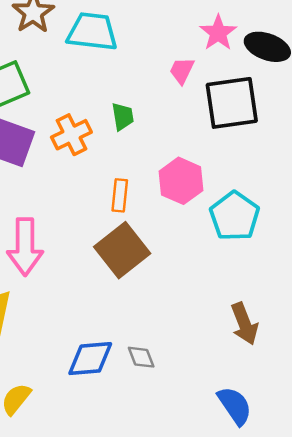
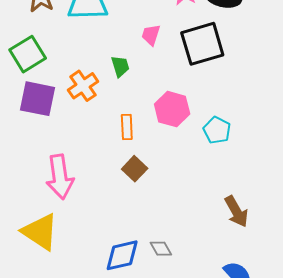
pink trapezoid: (182, 71) -> (151, 35), moved
cyan pentagon: (235, 216) -> (217, 130), size x0.7
brown square: (122, 250) -> (135, 169), size x0.6

